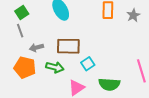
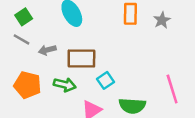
gray line: (20, 31) -> (22, 39), turned -40
gray arrow: (36, 48) -> (47, 50), moved

